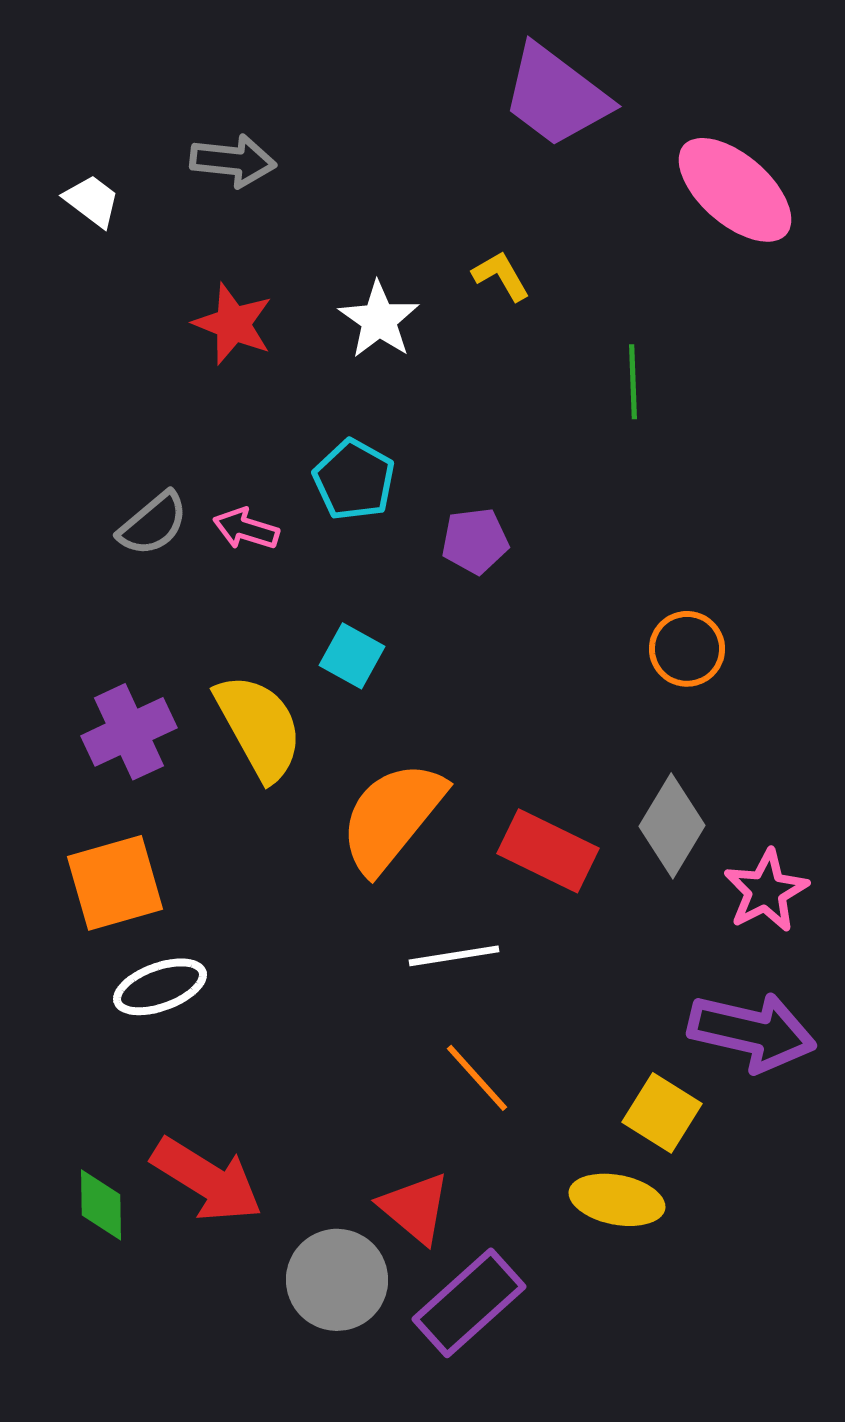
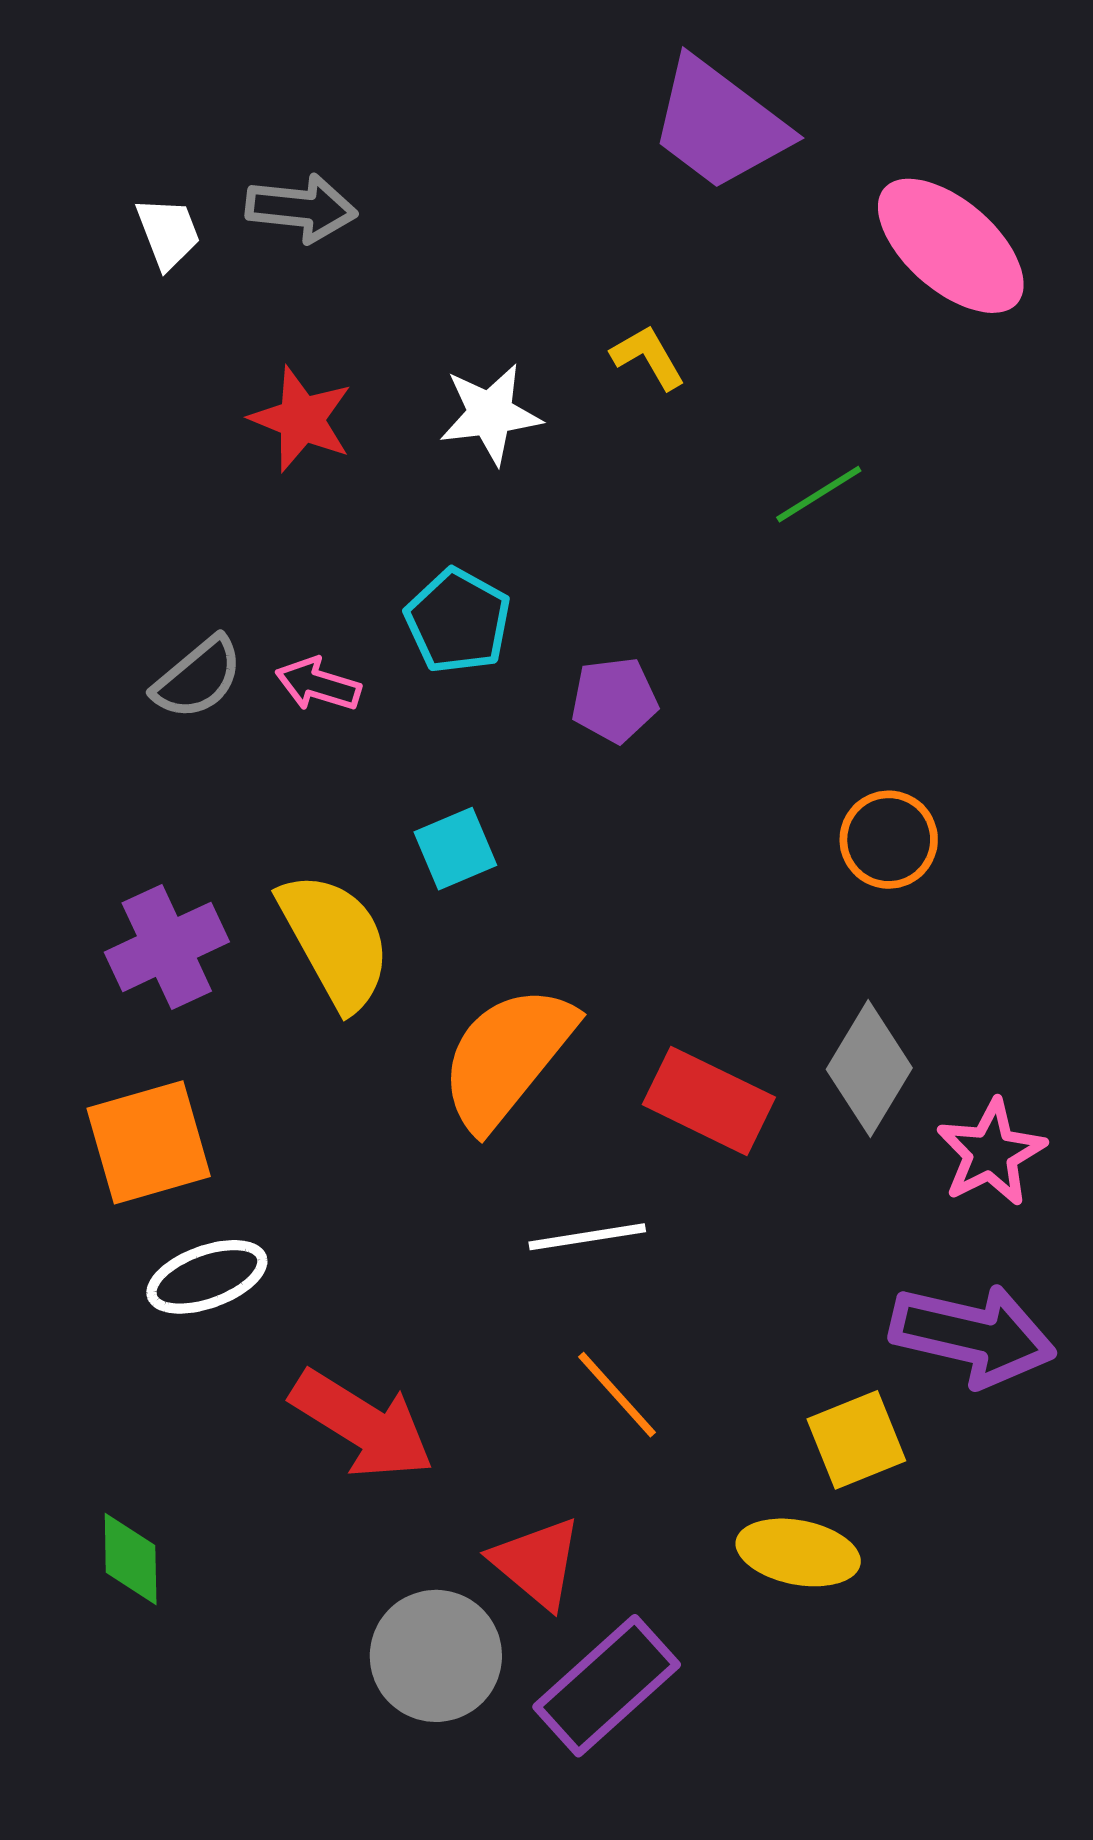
white trapezoid: (92, 201) -> (168, 233), moved, turned 32
white star: (379, 320) -> (490, 414), turned 30
green line: (633, 382) -> (819, 494), turned 60
cyan square: (352, 656) -> (455, 849), turned 38
yellow square: (662, 1113) -> (856, 1440), turned 36
red arrow: (207, 1180) -> (362, 1424), moved

